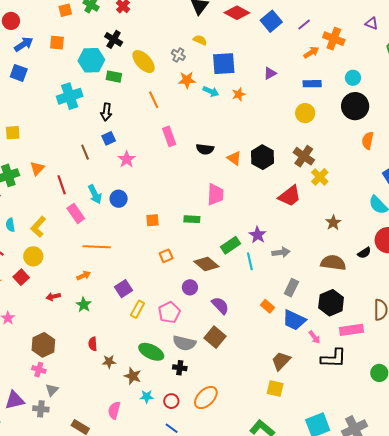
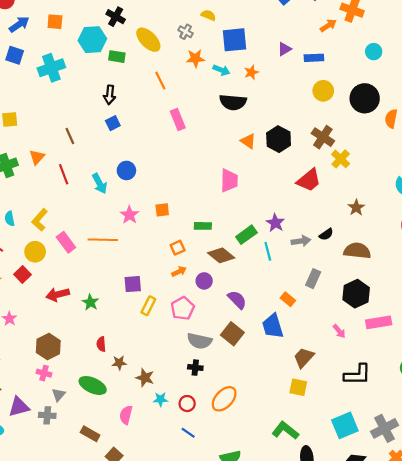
blue rectangle: (312, 84) -> (314, 58), moved
cyan cross: (70, 96) -> (51, 68), moved
black circle: (355, 106) -> (365, 98), moved
black semicircle: (205, 149) -> (233, 102), moved, size x1.4
brown line: (85, 152) -> (70, 136), moved
pink star: (127, 159) -> (129, 215), moved
blue circle: (119, 199) -> (126, 170), moved
pink rectangle: (76, 213) -> (66, 242), moved
green rectangle: (192, 219) -> (203, 226), moved
black semicircle: (364, 253) -> (326, 234), moved
orange arrow: (84, 276) -> (179, 271), moved
purple square: (123, 289) -> (133, 284), turned 30
red arrow: (53, 297) -> (58, 294), size x1.5
blue trapezoid: (294, 320) -> (273, 326), moved, turned 50
green ellipse: (151, 352) -> (93, 385), moved
black L-shape: (334, 358) -> (357, 375), moved

